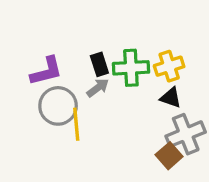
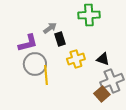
yellow cross: (169, 66) -> (76, 59), moved
green cross: (131, 68) -> (89, 15), moved
gray arrow: (98, 88) -> (50, 28), moved

